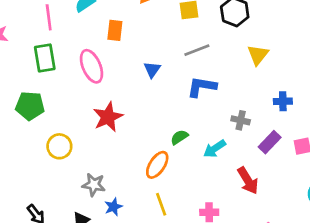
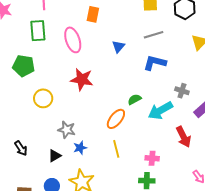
red star: (108, 117) -> (82, 79), turned 30
cyan arrow: (215, 149) -> (160, 110), size x1.4

